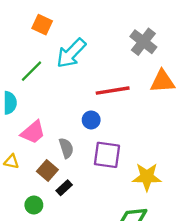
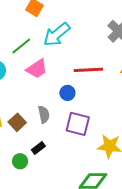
pink trapezoid: (33, 132) -> (37, 69), moved
brown square: (47, 171) -> (17, 122), moved
green circle: (34, 205) -> (20, 161), moved

